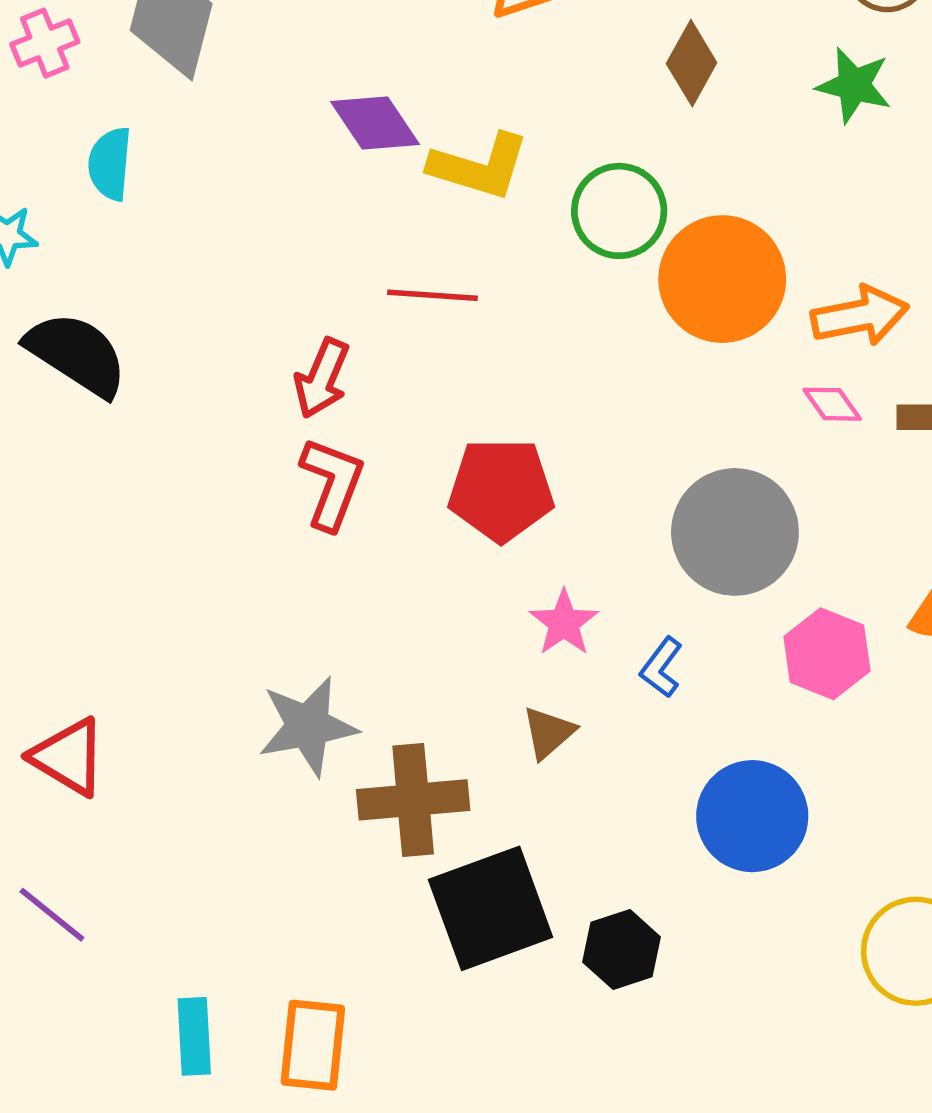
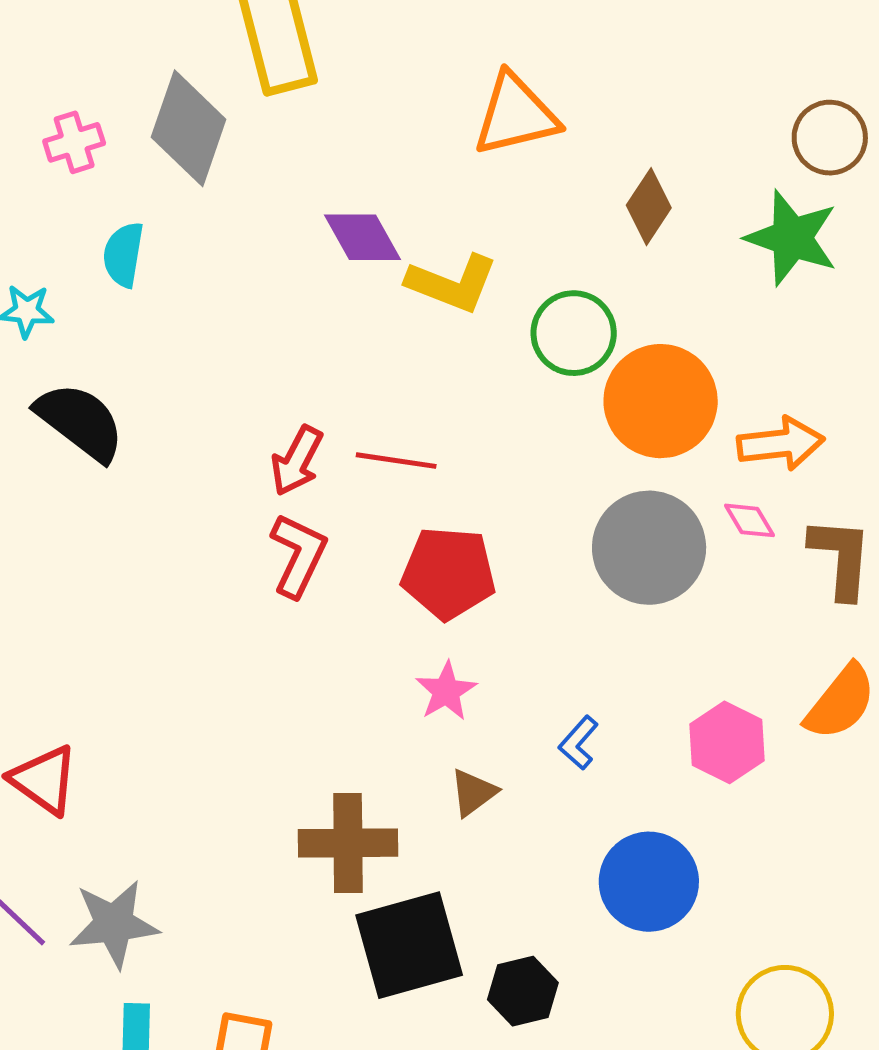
green star: (854, 85) -> (792, 238), size x1.4
red line: (432, 295) -> (396, 461), moved
gray circle: (735, 532) -> (649, 548), moved
pink star: (564, 623) -> (446, 691), moved
gray star: (308, 726) -> (114, 924), moved

